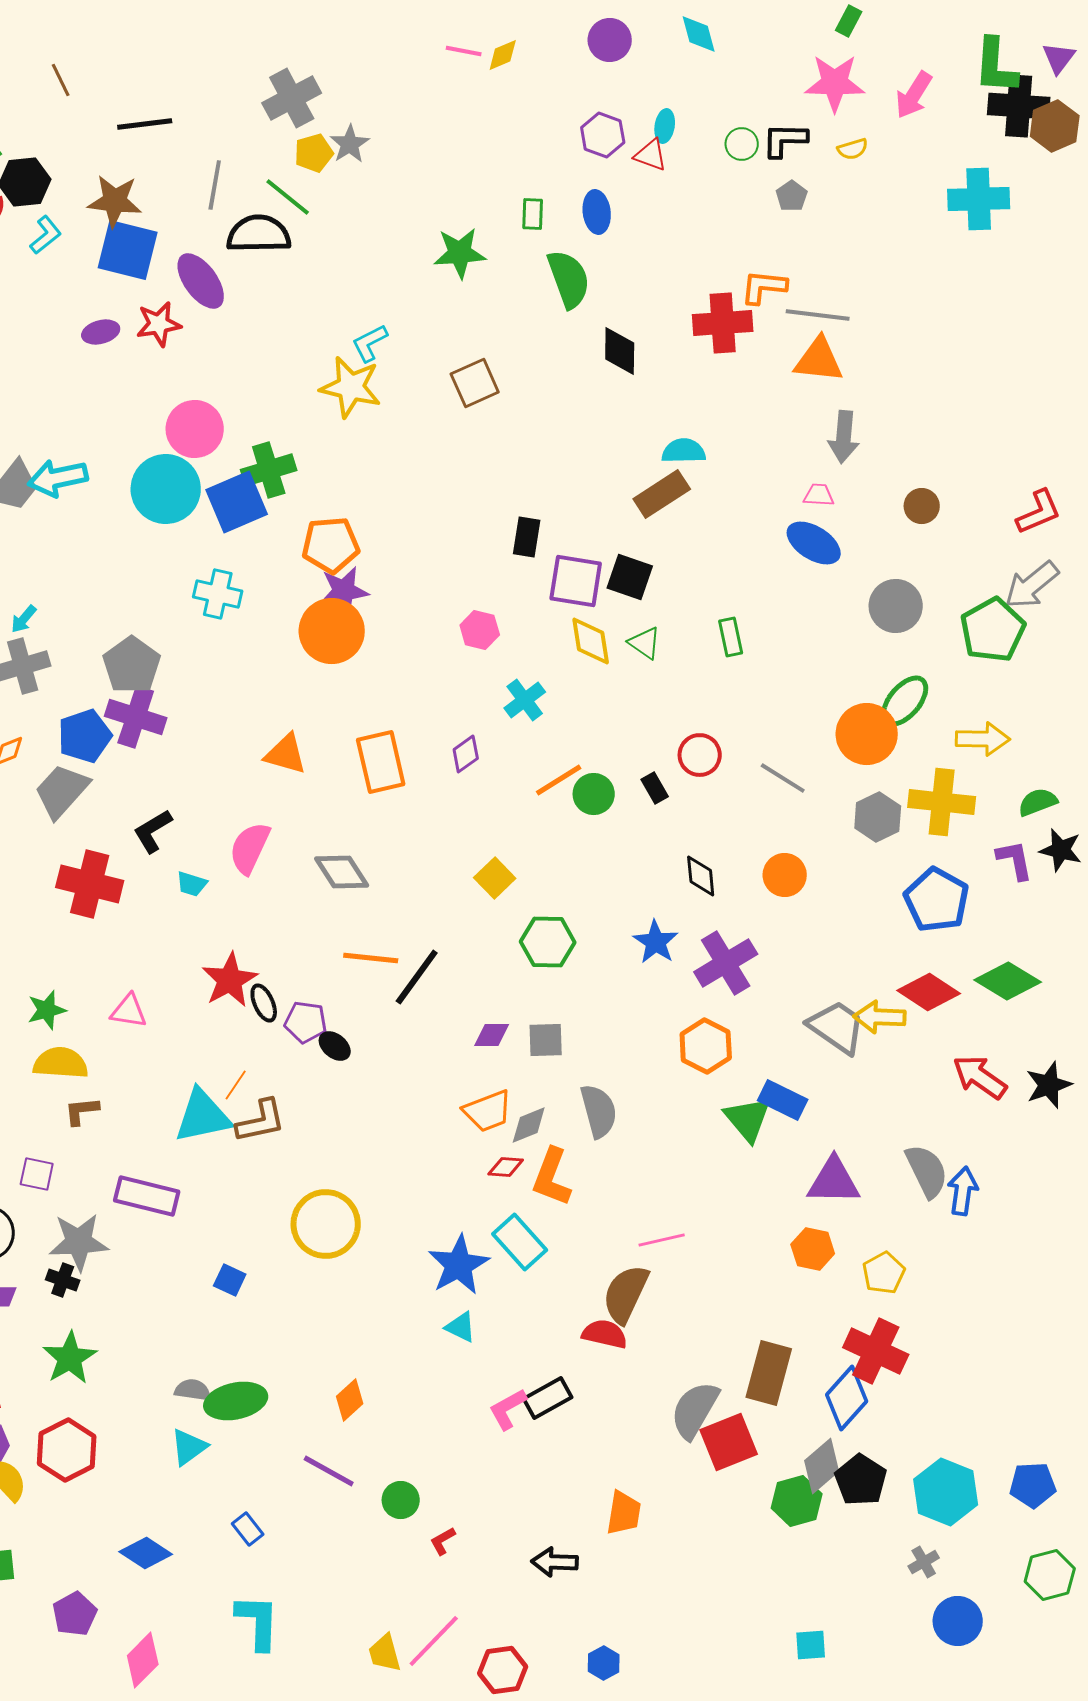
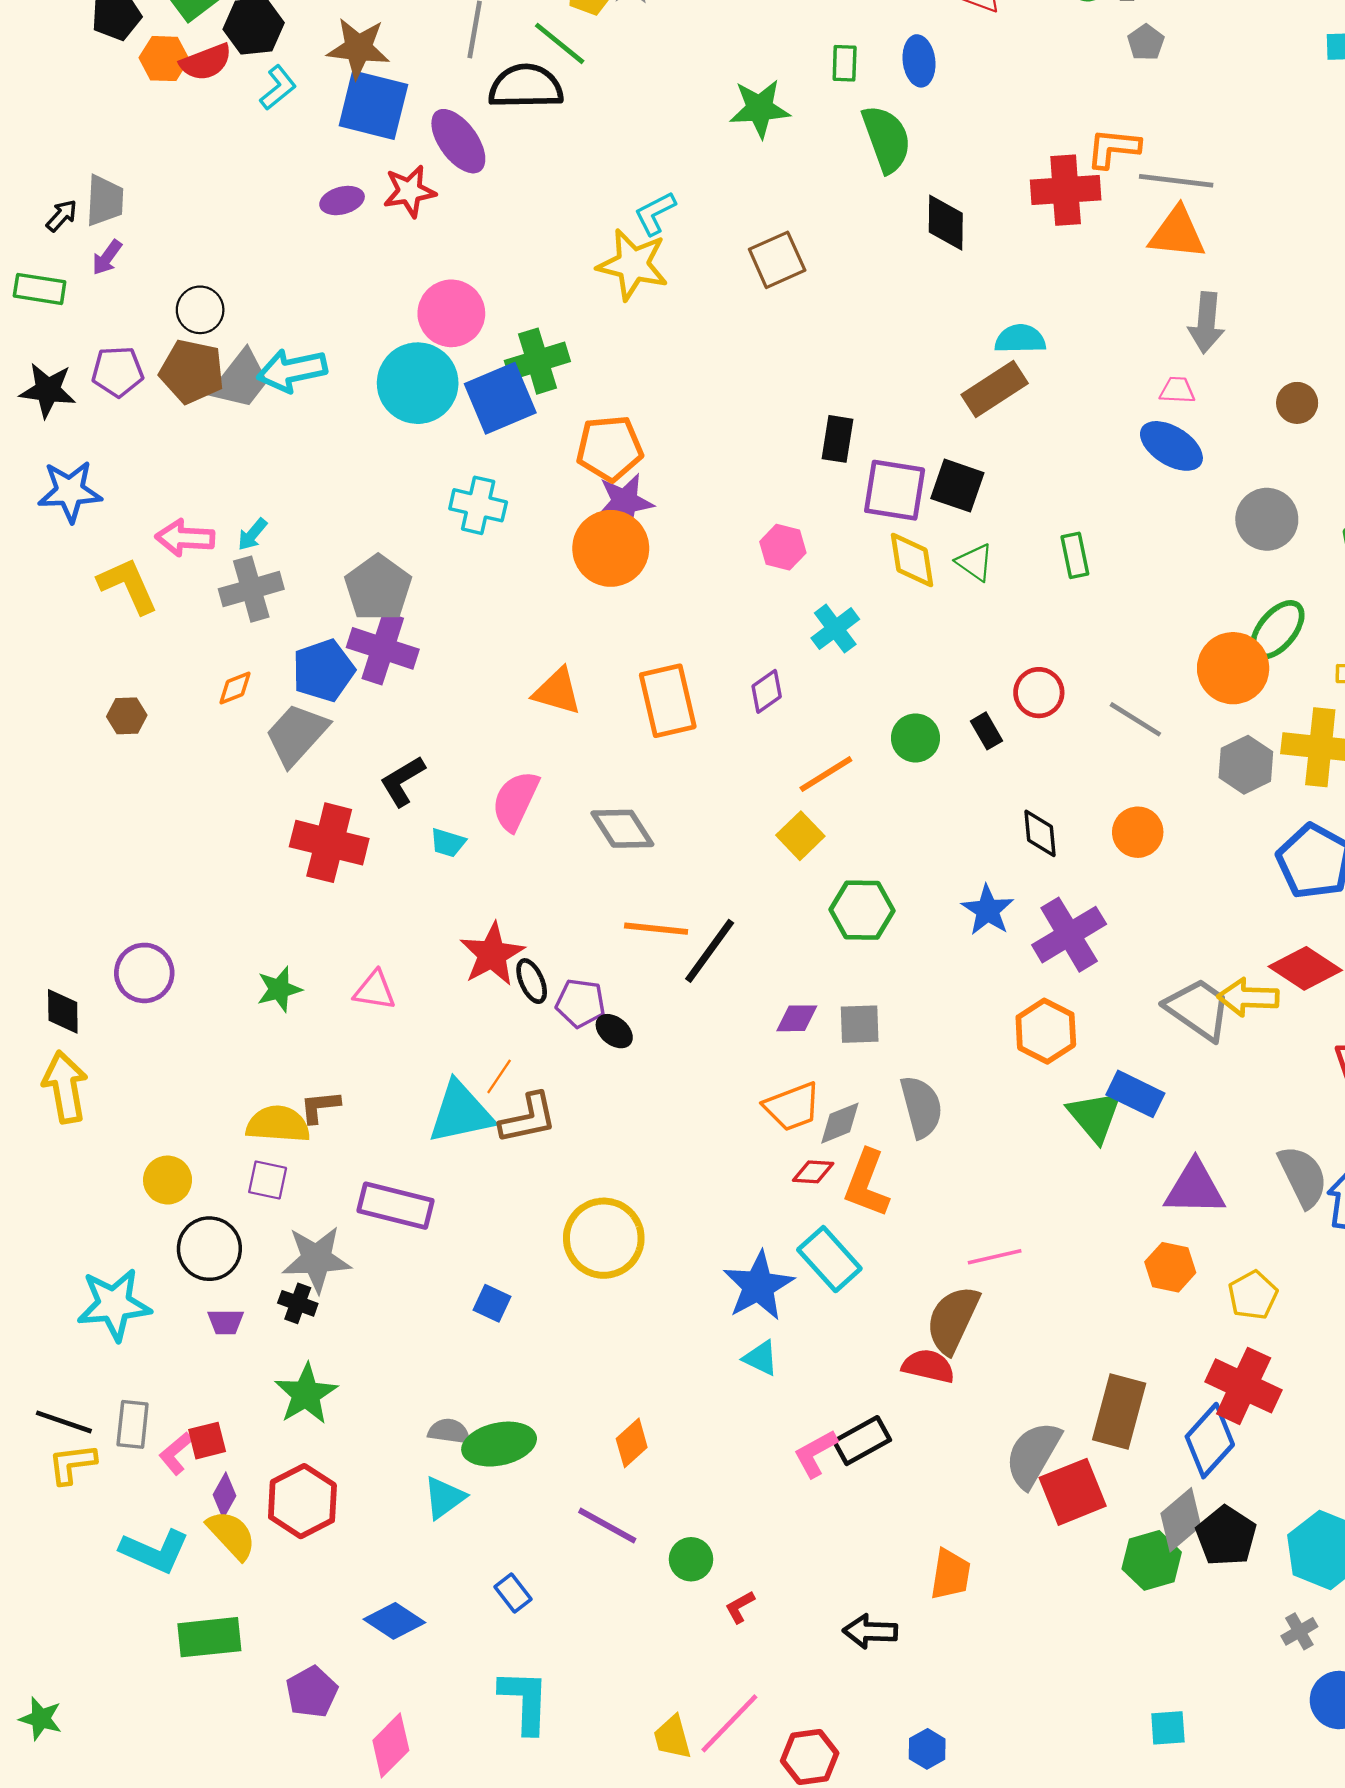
orange line: (559, 780) -> (826, 774), moved
yellow semicircle: (61, 1063) -> (278, 1124), moved

